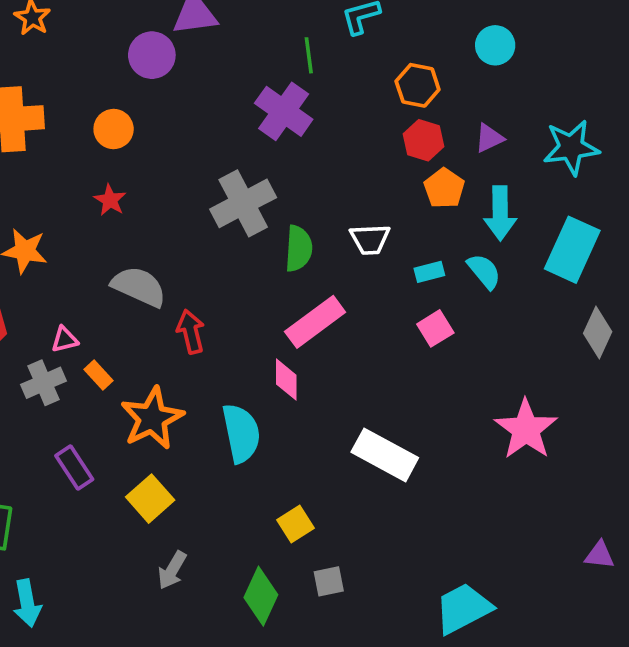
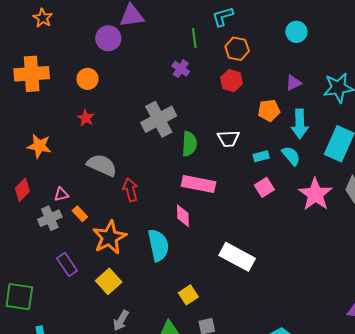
orange hexagon: (418, 85) -> (237, 49), moved
purple cross: (284, 111) -> (181, 69), size x0.6
red hexagon: (423, 140) -> (231, 81), moved
orange pentagon: (444, 188) -> (269, 110), turned 30
pink rectangle: (315, 322) -> (199, 184), turned 48
pink star: (526, 429) -> (315, 194), moved

